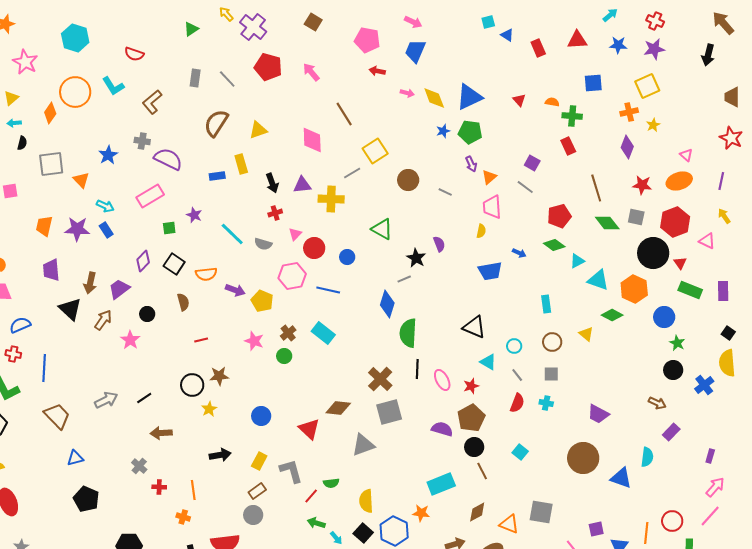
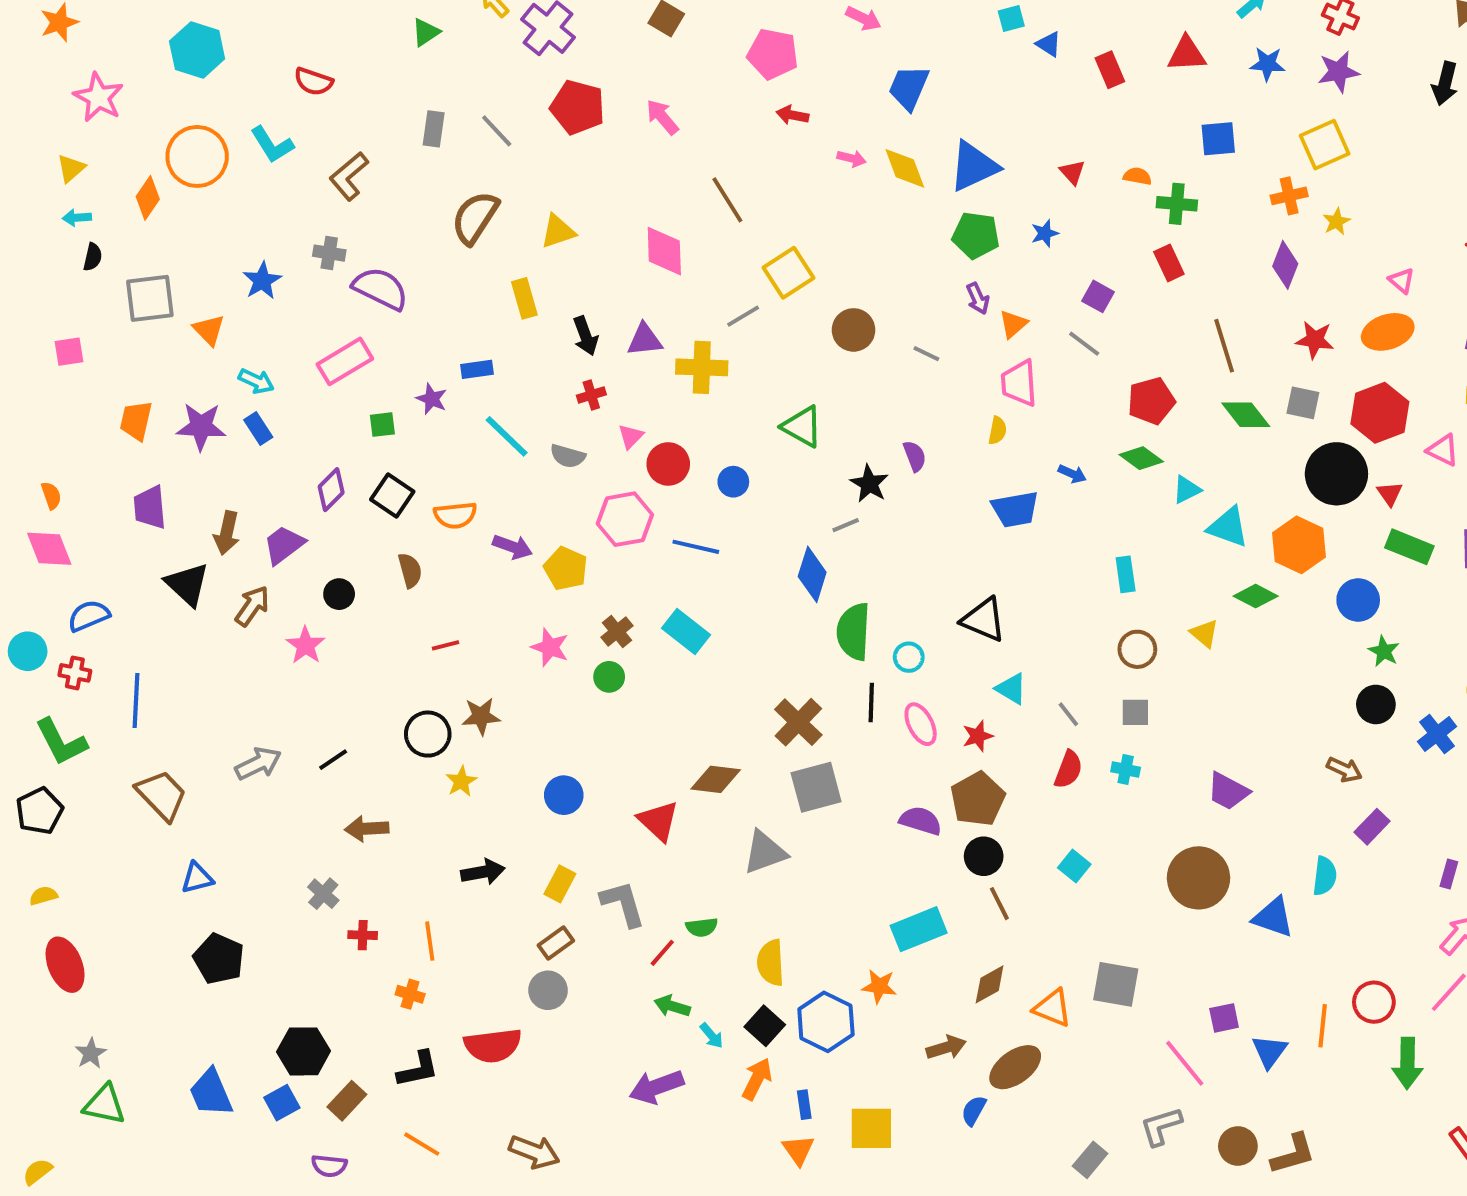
blue trapezoid: (415, 51) -> (909, 87), moved
blue star: (443, 131) -> (1045, 233), moved
blue rectangle: (217, 176) -> (477, 369), moved
cyan circle: (514, 346) -> (909, 657), moved

